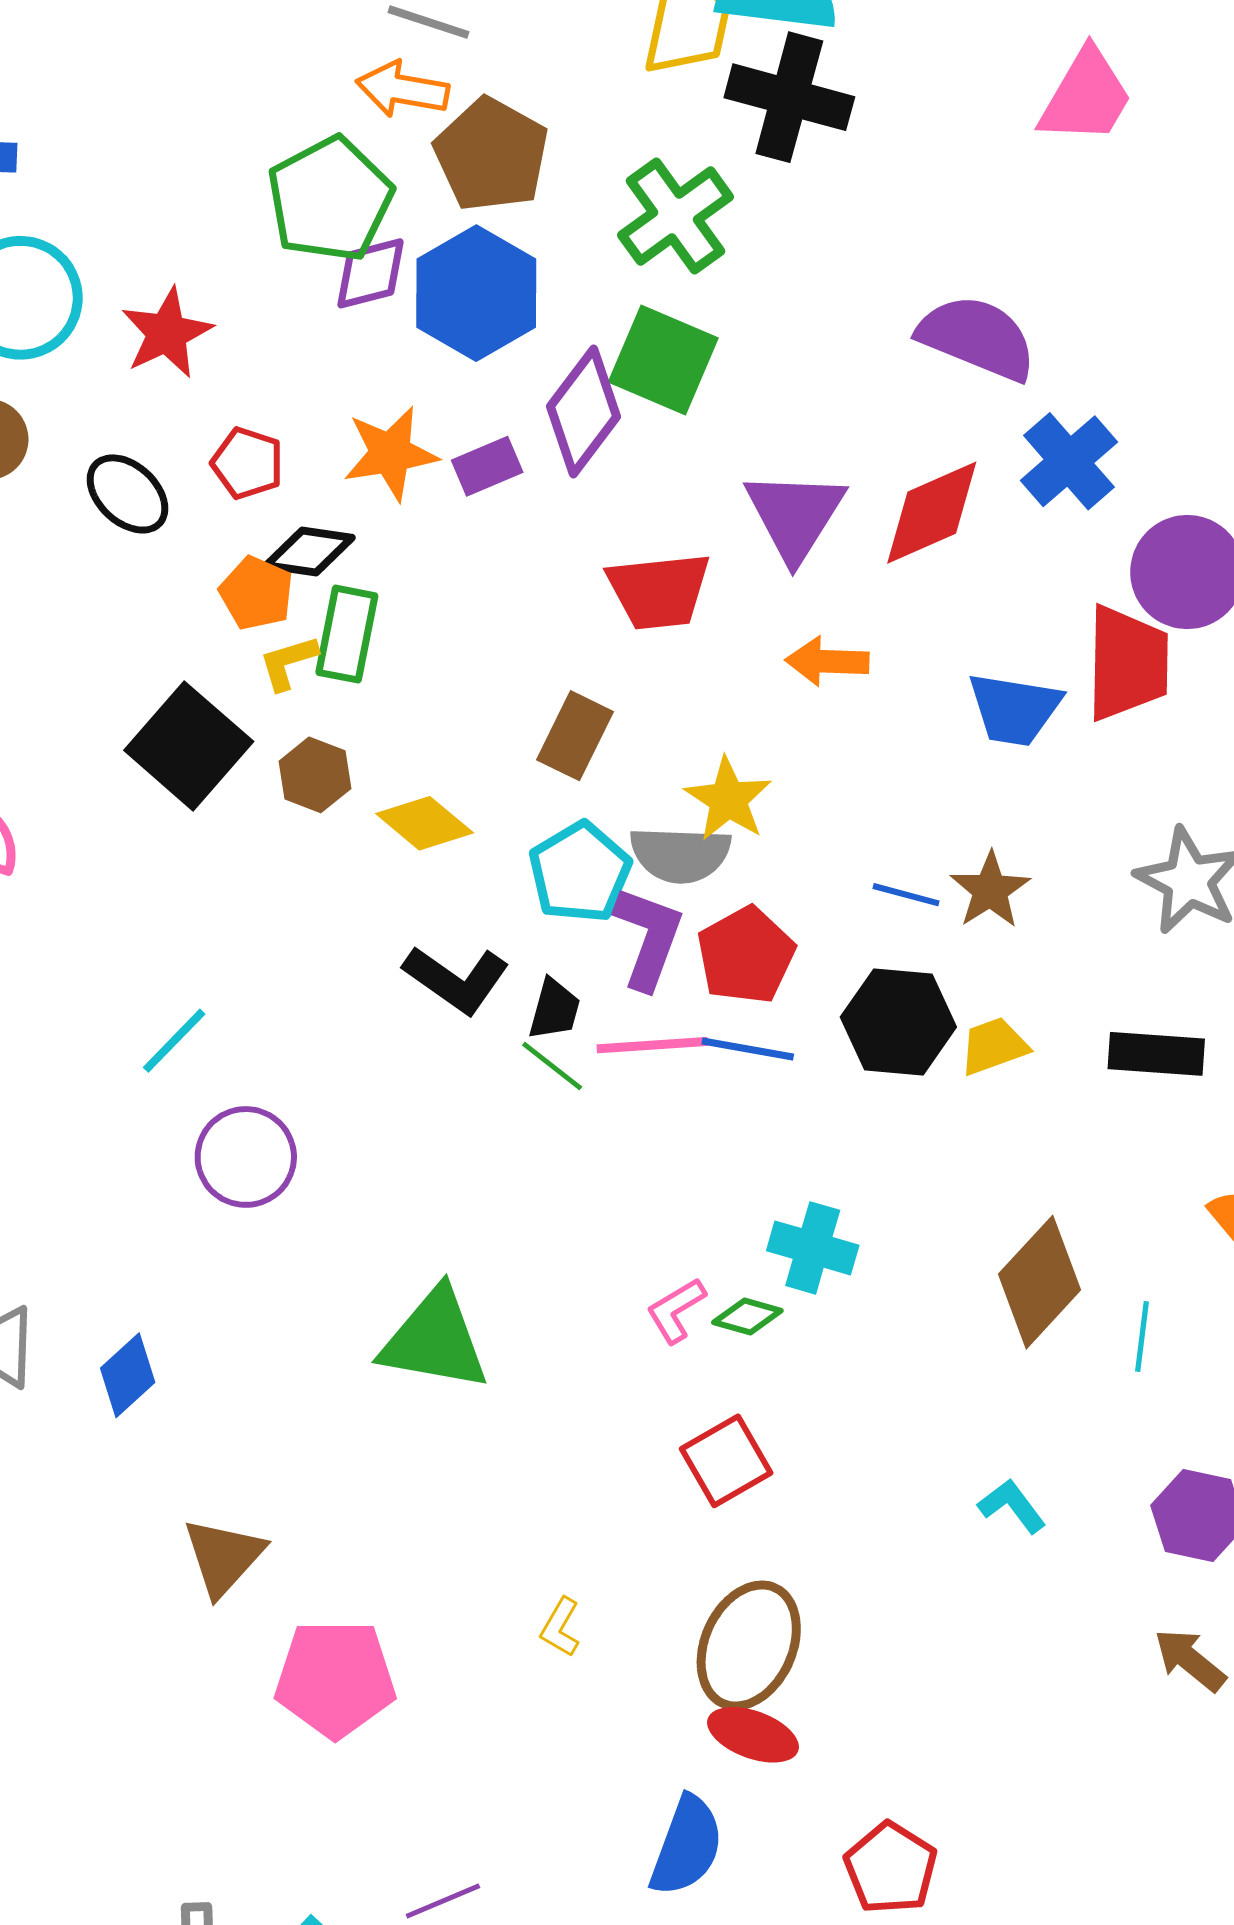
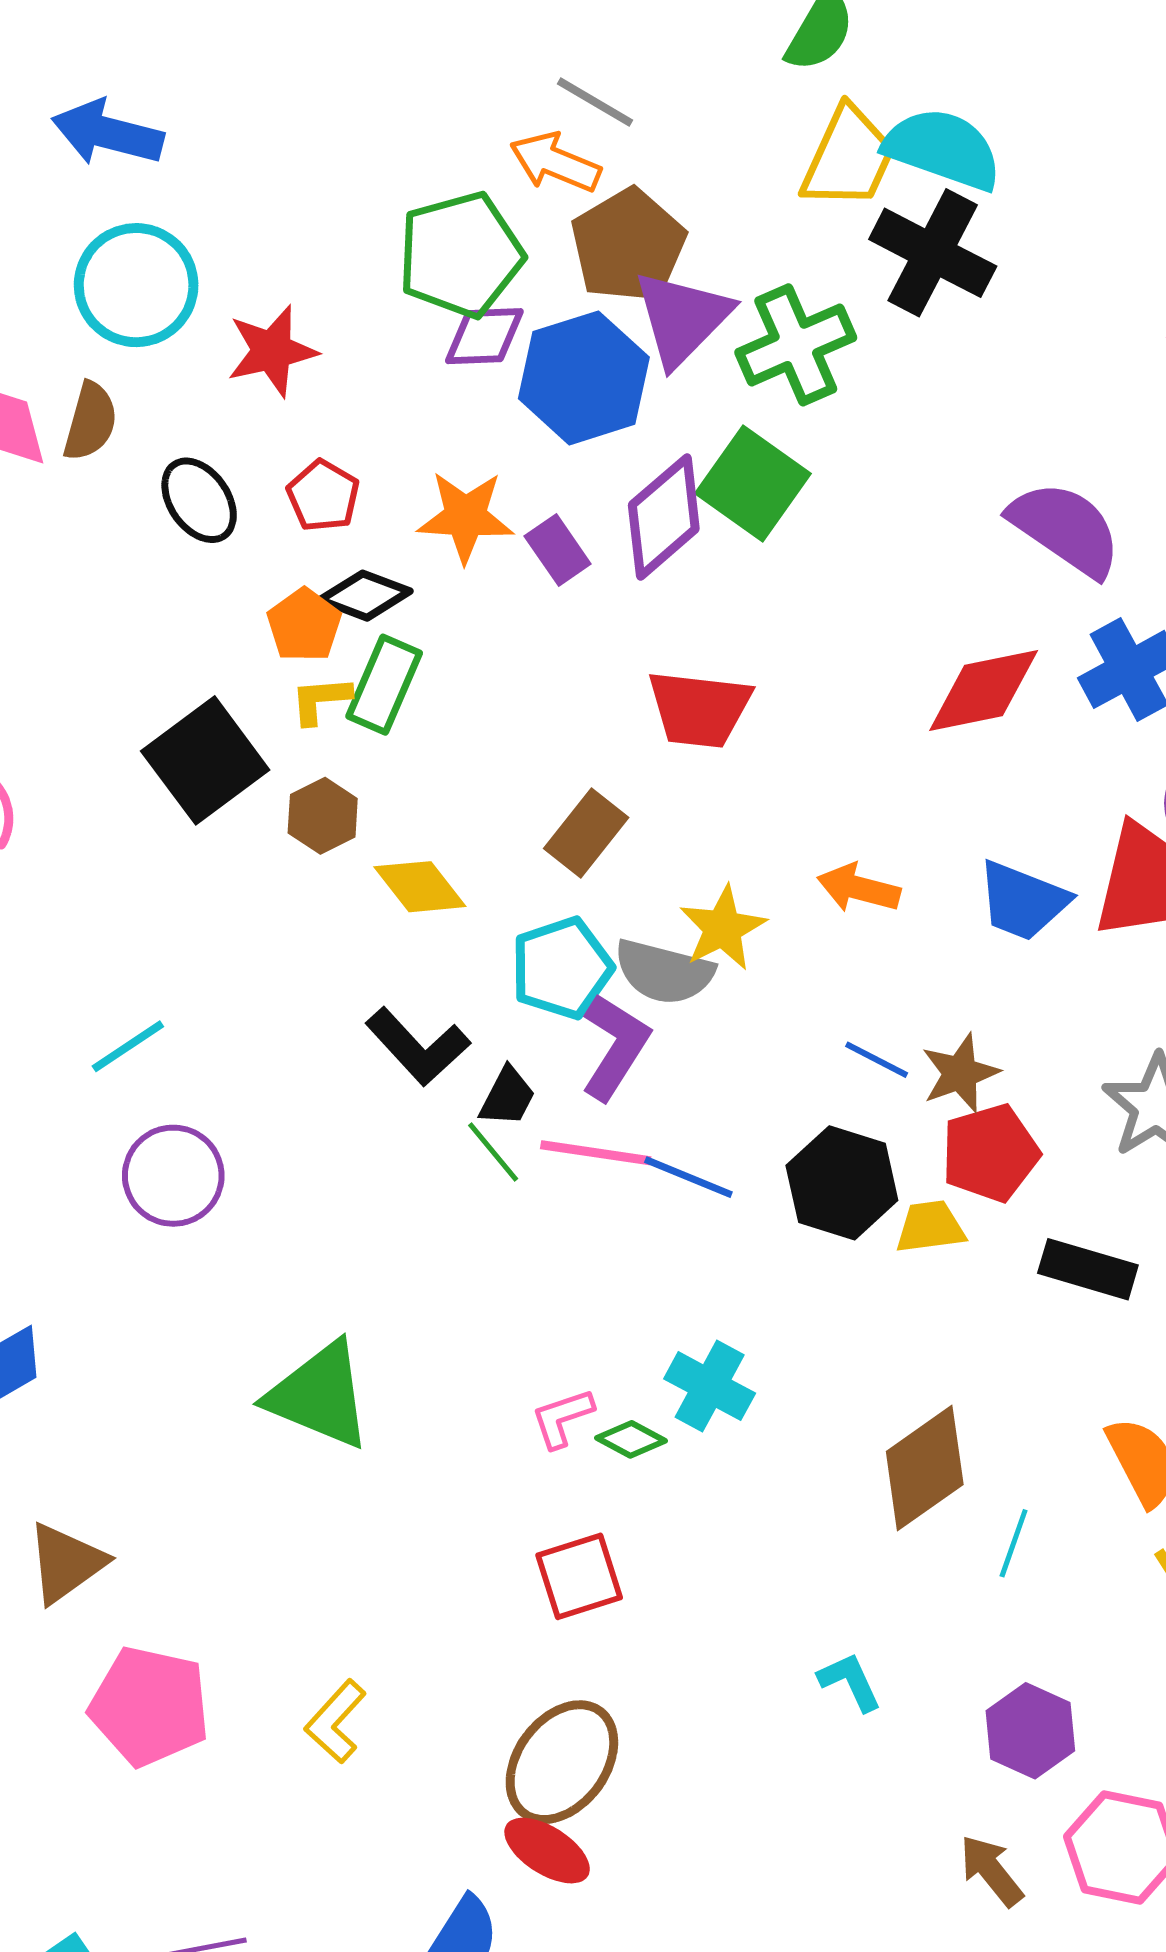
purple rectangle: (487, 466) -> (558, 550), turned 66
purple triangle: (795, 515) -> (682, 318), moved
orange arrow: (827, 661) -> (859, 888), moved
red pentagon: (746, 955) -> (990, 1153), moved
yellow L-shape: (560, 1627) -> (336, 1722), moved, size x1.4

